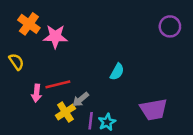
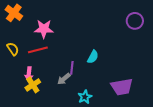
orange cross: (29, 24) -> (14, 13), moved
red line: (58, 84) -> (38, 50), moved
yellow cross: (65, 112) -> (33, 85), moved
purple line: (91, 121) -> (72, 68), moved

